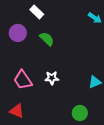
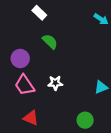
purple circle: (18, 33) -> (20, 58), moved
red triangle: (17, 111) -> (31, 118), moved

